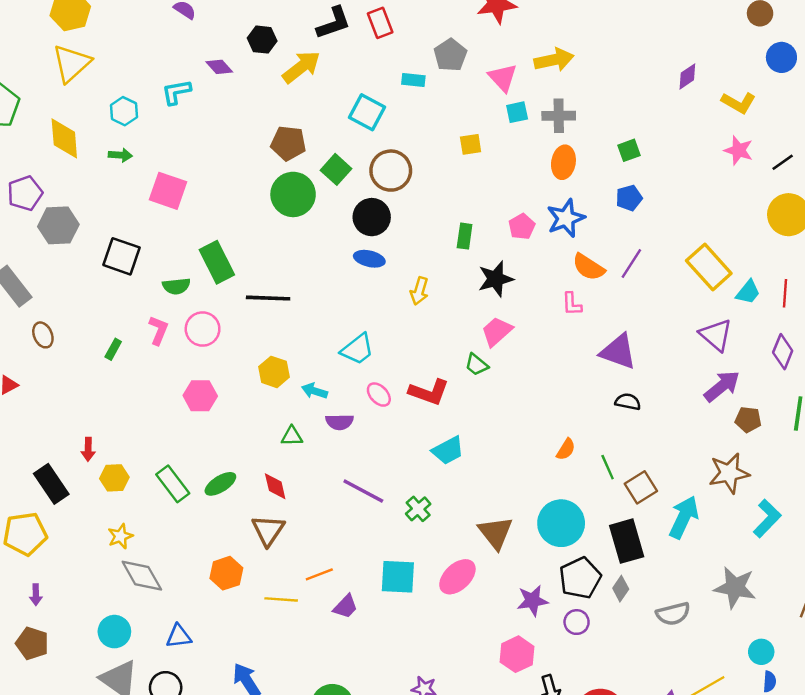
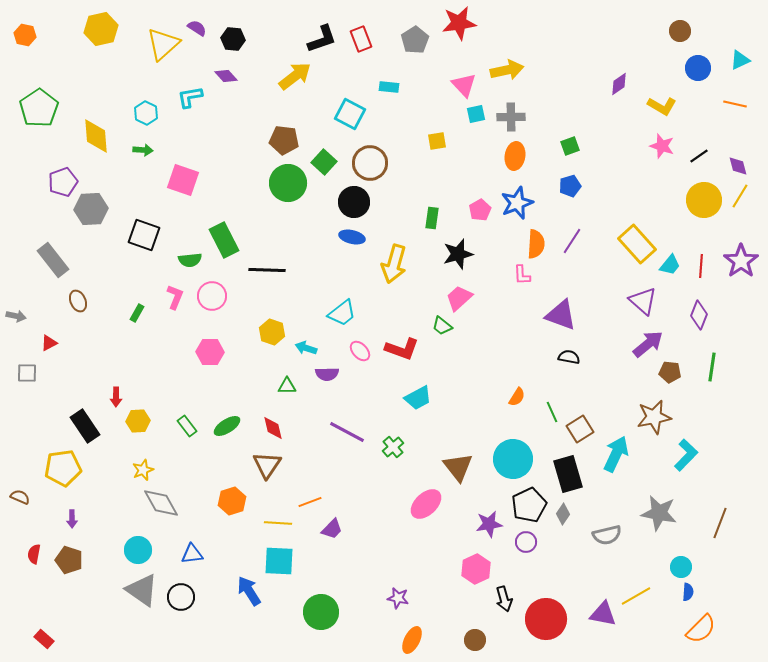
black hexagon: (262, 40) -> (233, 39), moved
gray pentagon: (450, 55) -> (415, 40), moved
yellow triangle: (72, 63) -> (163, 44), moved
orange semicircle: (588, 267) -> (536, 244), turned -120
yellow arrow: (419, 291) -> (394, 264), size x1.6
green rectangle: (173, 484) -> (187, 426), size x0.7
cyan square: (398, 577) -> (279, 561), moved

